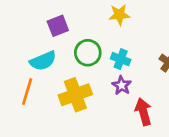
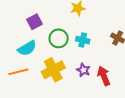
purple star: (122, 85) -> (83, 70), moved
orange line: (27, 92) -> (18, 72), turned 66

